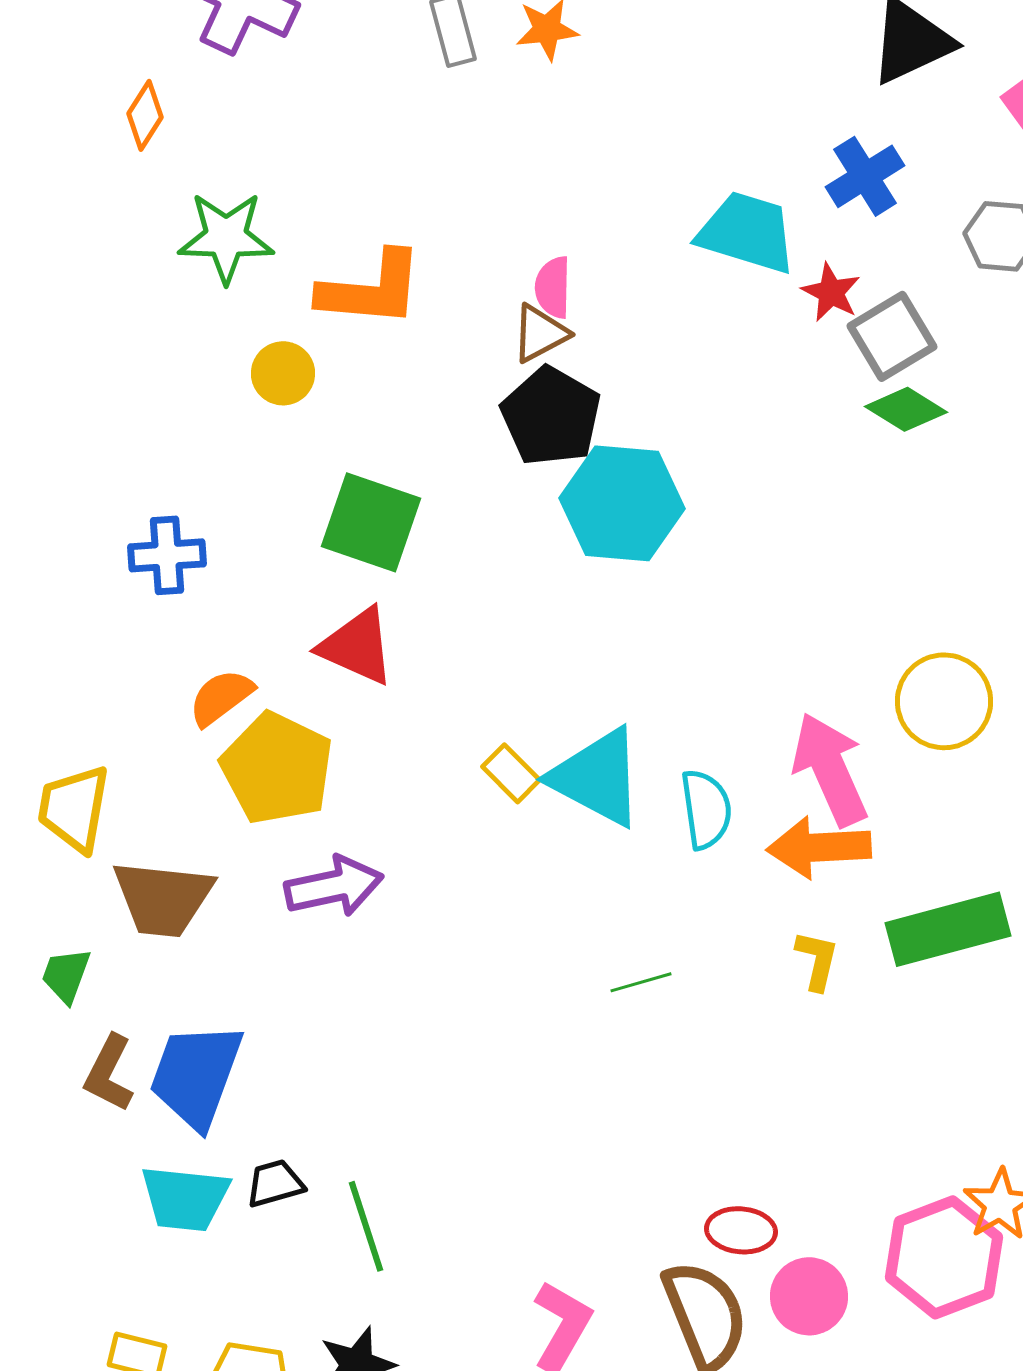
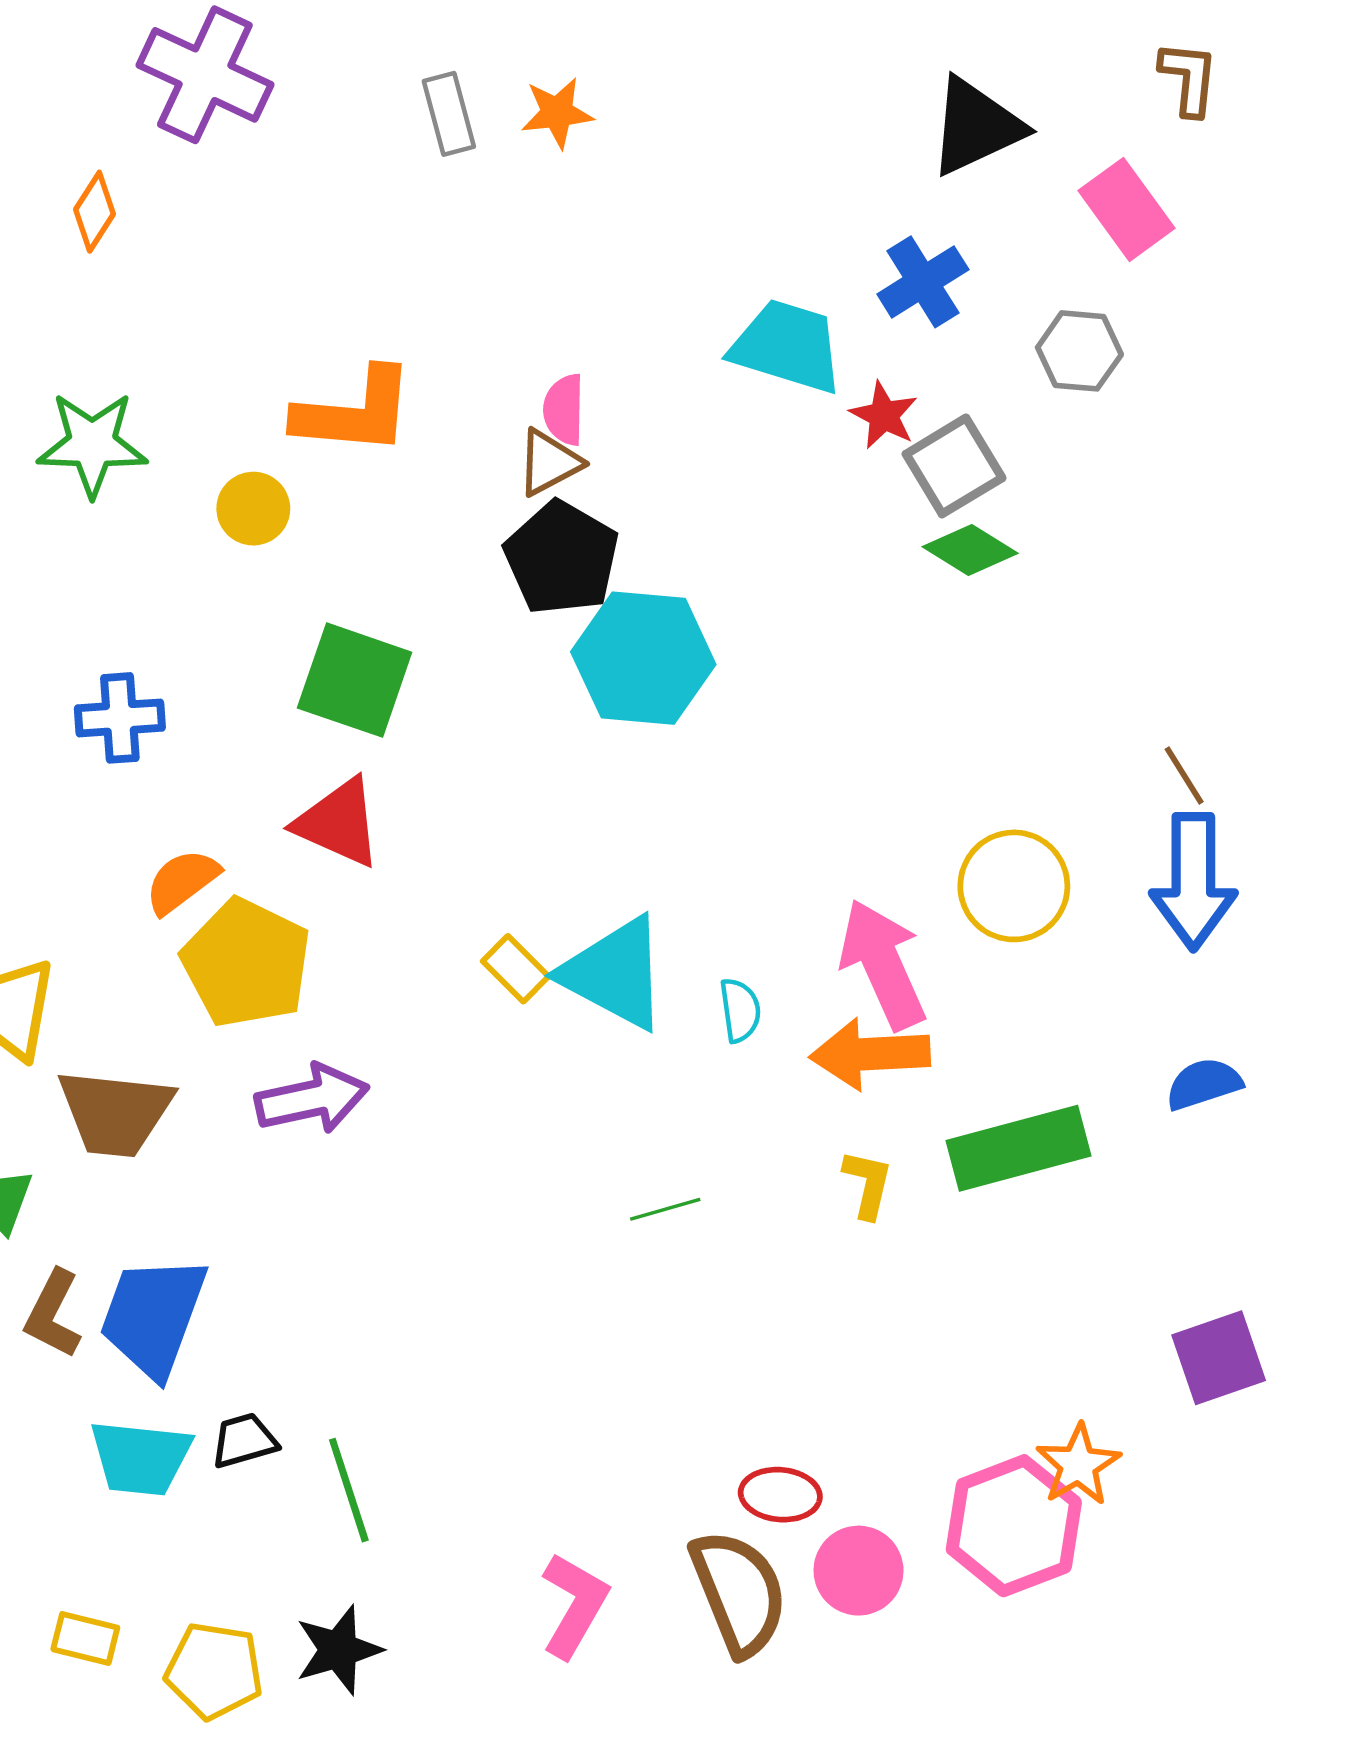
green star: (226, 237) -> (92, 444), moved
cyan semicircle: (706, 809) -> (740, 1010), size x0.7

